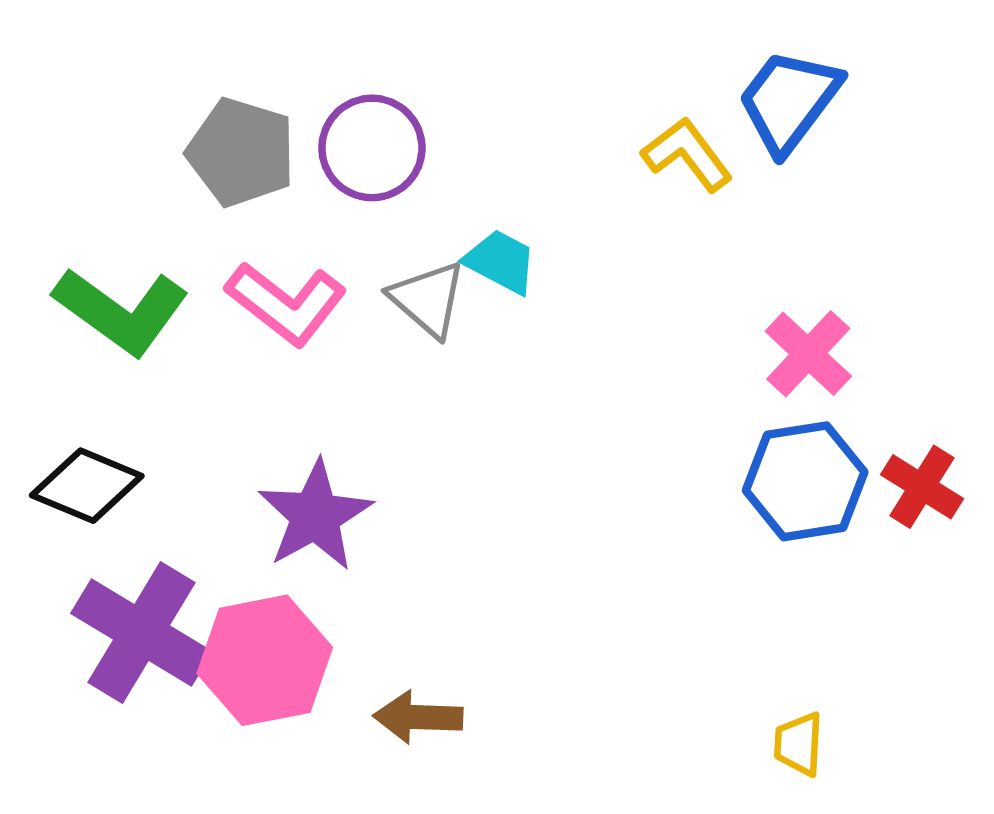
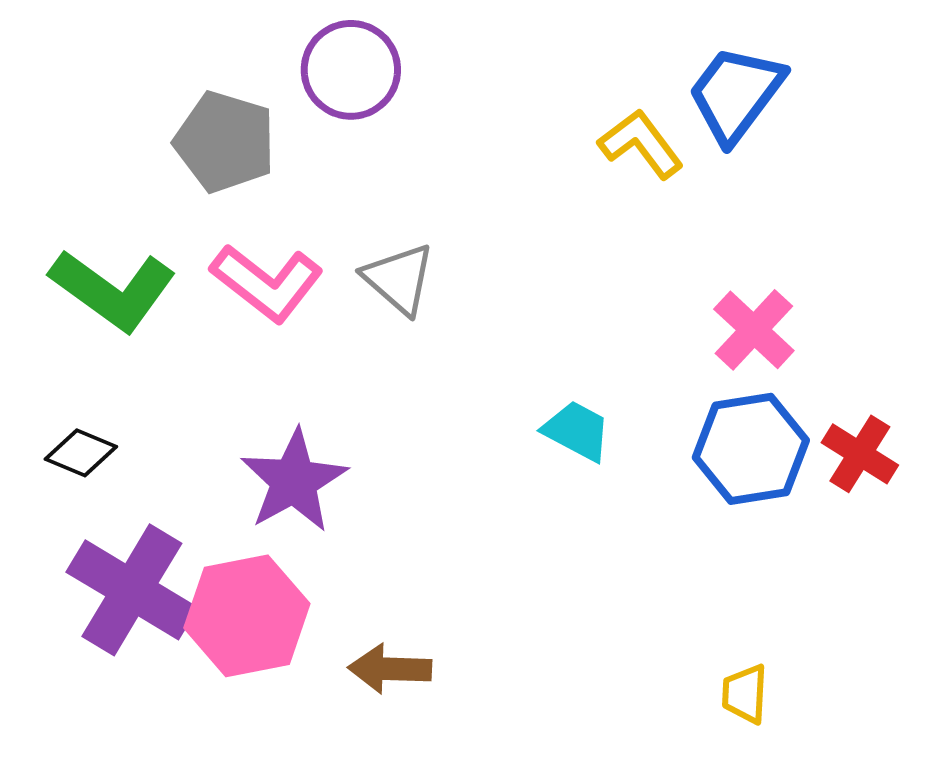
purple circle: (372, 148) -> (351, 70), moved
cyan trapezoid: (501, 262) -> (577, 431), moved
black diamond: (87, 486) -> (81, 453), size x0.7

